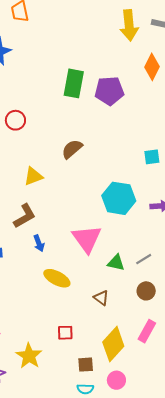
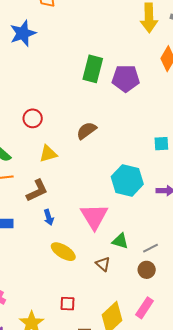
red circle: (15, 120) -> (33, 118), moved
gray line: (144, 259) -> (151, 248), moved
brown triangle: (101, 298) -> (103, 264), moved

